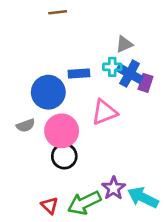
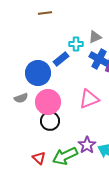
cyan cross: (112, 67) -> (76, 44), moved
blue rectangle: (79, 74) -> (61, 59), turned -35
pink triangle: (104, 112) -> (89, 99), moved

